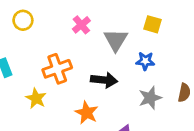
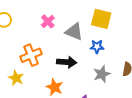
yellow square: (153, 24) -> (101, 19), size x1.5
gray triangle: (116, 40) -> (74, 32), turned -36

